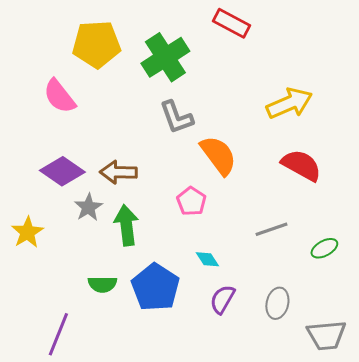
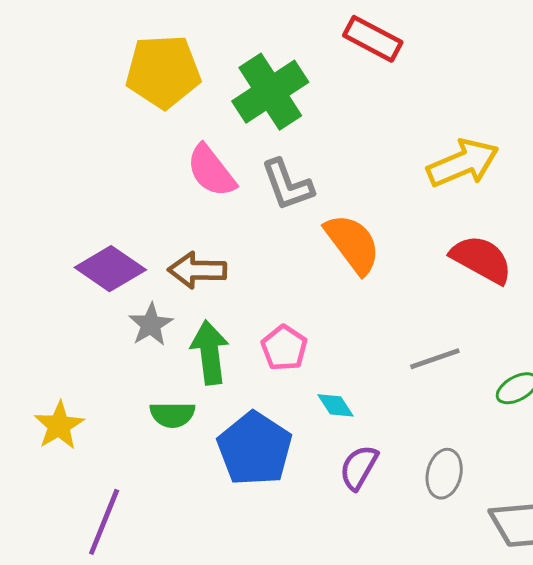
pink semicircle: (59, 96) -> (211, 171), moved
pink pentagon: (191, 201) -> (284, 348), moved
yellow star: (27, 232) -> (59, 426), moved
green semicircle: (102, 284) -> (172, 415), moved

